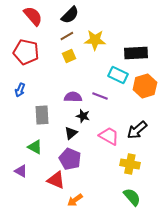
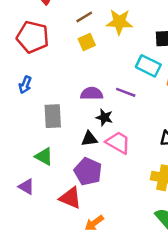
black triangle: (71, 133) -> (89, 139), turned 32
pink trapezoid: (109, 136) -> (118, 143), moved

